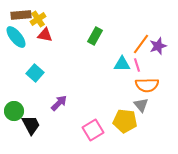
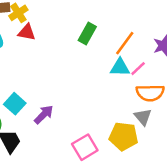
orange line: (141, 44) -> (125, 43), moved
pink line: (137, 65) -> (138, 69), turned 64
cyan square: (35, 73) -> (15, 104), moved

